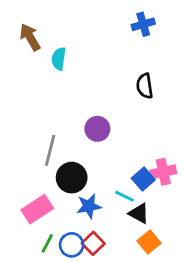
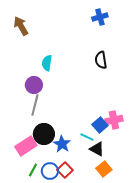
cyan semicircle: (59, 59) -> (47, 63), moved
purple circle: (97, 129) -> (34, 85), moved
black circle: (72, 178) -> (44, 134), moved
blue star: (89, 206) -> (62, 144), turned -30

